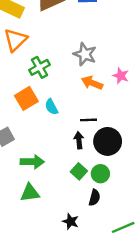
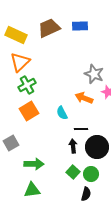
gray star: (85, 54) -> (94, 74), moved
green cross: (39, 67) -> (27, 85), moved
cyan semicircle: (51, 107) -> (62, 113), moved

